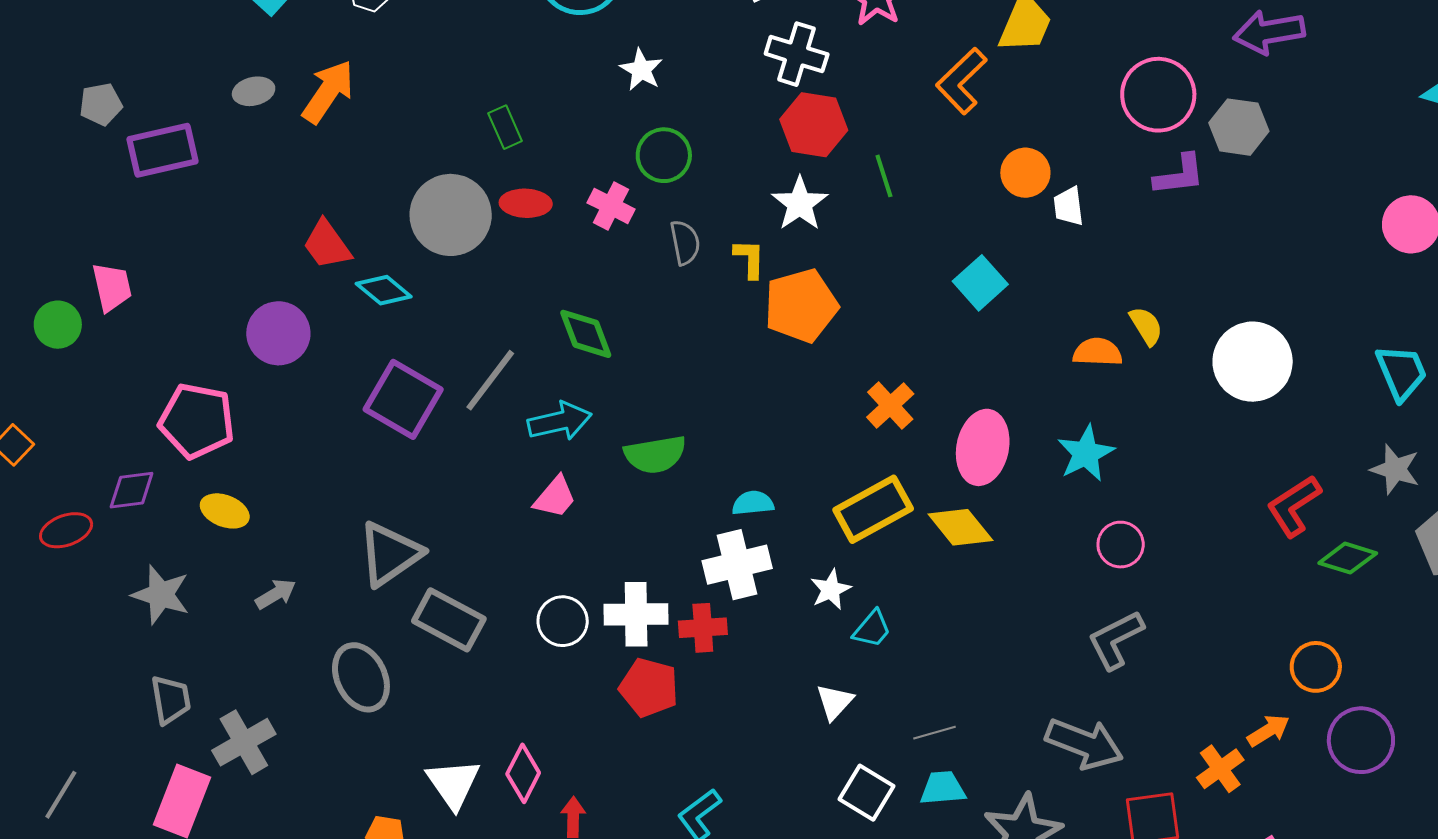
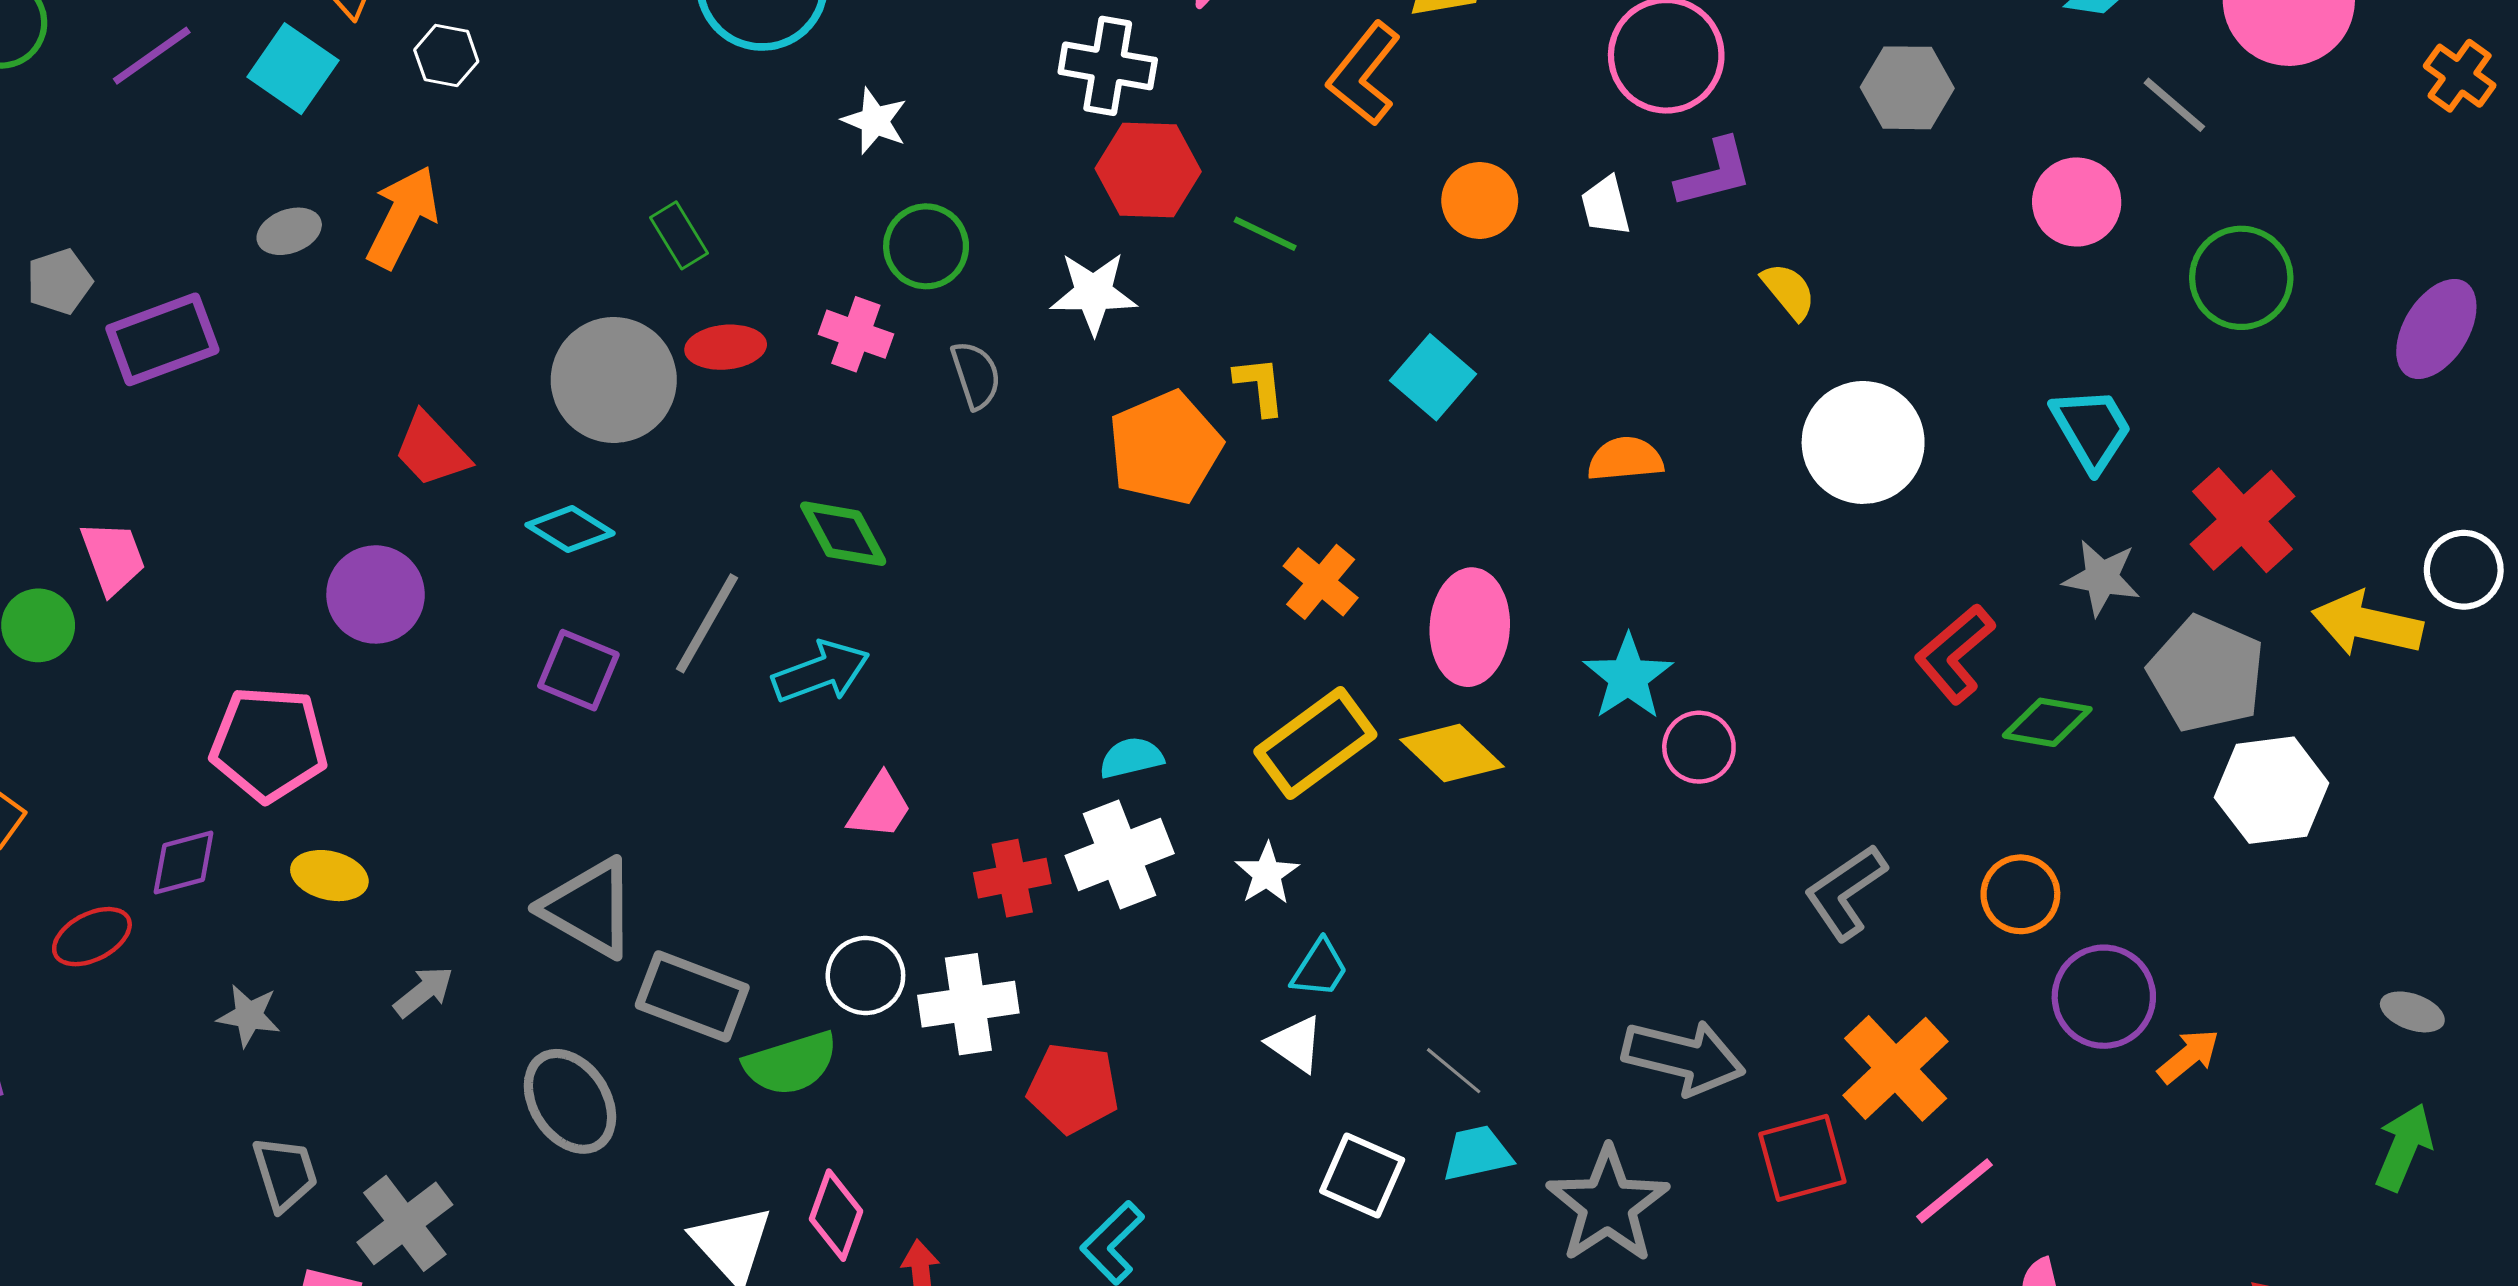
gray hexagon: (1239, 127) -> (1907, 88), moved
green line: (884, 176) -> (1265, 234), turned -39
white star: (800, 204) -> (1094, 293), moved, turned -30
white trapezoid: (1069, 206) -> (1606, 206), moved
yellow L-shape: (749, 259) -> (1260, 386), moved
cyan diamond: (384, 290) -> (570, 529), moved
yellow semicircle: (1146, 326) -> (1789, 291), moved
purple square: (403, 399) -> (578, 670), size x0.7
cyan star: (1086, 453) -> (1628, 677), moved
green semicircle: (655, 454) -> (791, 1063), moved
pink trapezoid: (555, 497) -> (880, 807), moved
gray triangle: (390, 554) -> (589, 908), turned -48
gray star: (161, 595) -> (249, 1016), size x0.7
white cross: (636, 614) -> (968, 1004), moved
red cross: (703, 628) -> (1012, 878), moved
cyan trapezoid: (872, 629) -> (1320, 969), moved
gray L-shape: (1116, 640) -> (1846, 892), moved
red pentagon: (649, 688) -> (1073, 1088), moved
white triangle: (835, 702) -> (1295, 1044), turned -30
orange arrow: (1268, 731) -> (2189, 1056), moved
gray line: (935, 733) -> (1454, 1071), turned 63
orange cross: (1220, 769) -> (1896, 1068), size x1.5

